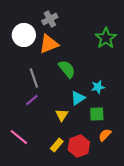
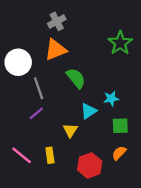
white circle: (24, 35) -> (18, 62), moved
green square: (97, 114) -> (120, 126), moved
yellow rectangle: (57, 145) -> (50, 155), moved, turned -48

